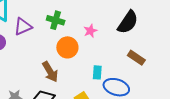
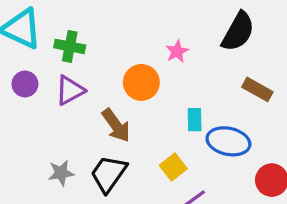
green cross: (56, 20) -> (70, 46), moved
purple triangle: (23, 27) -> (70, 90), moved

